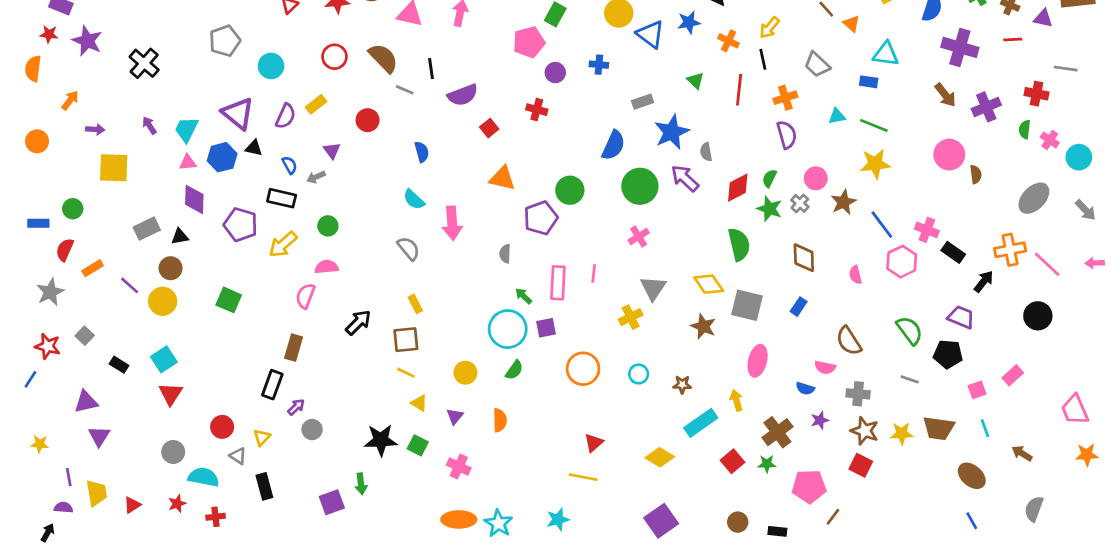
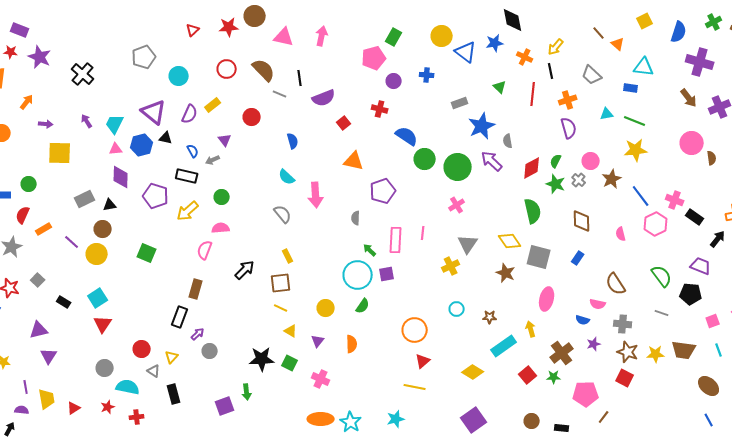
blue semicircle: (613, 145) -> (407, 136), moved, turned -80
green circle: (570, 190) -> (425, 159), moved
orange circle: (583, 369) -> (415, 330), moved

